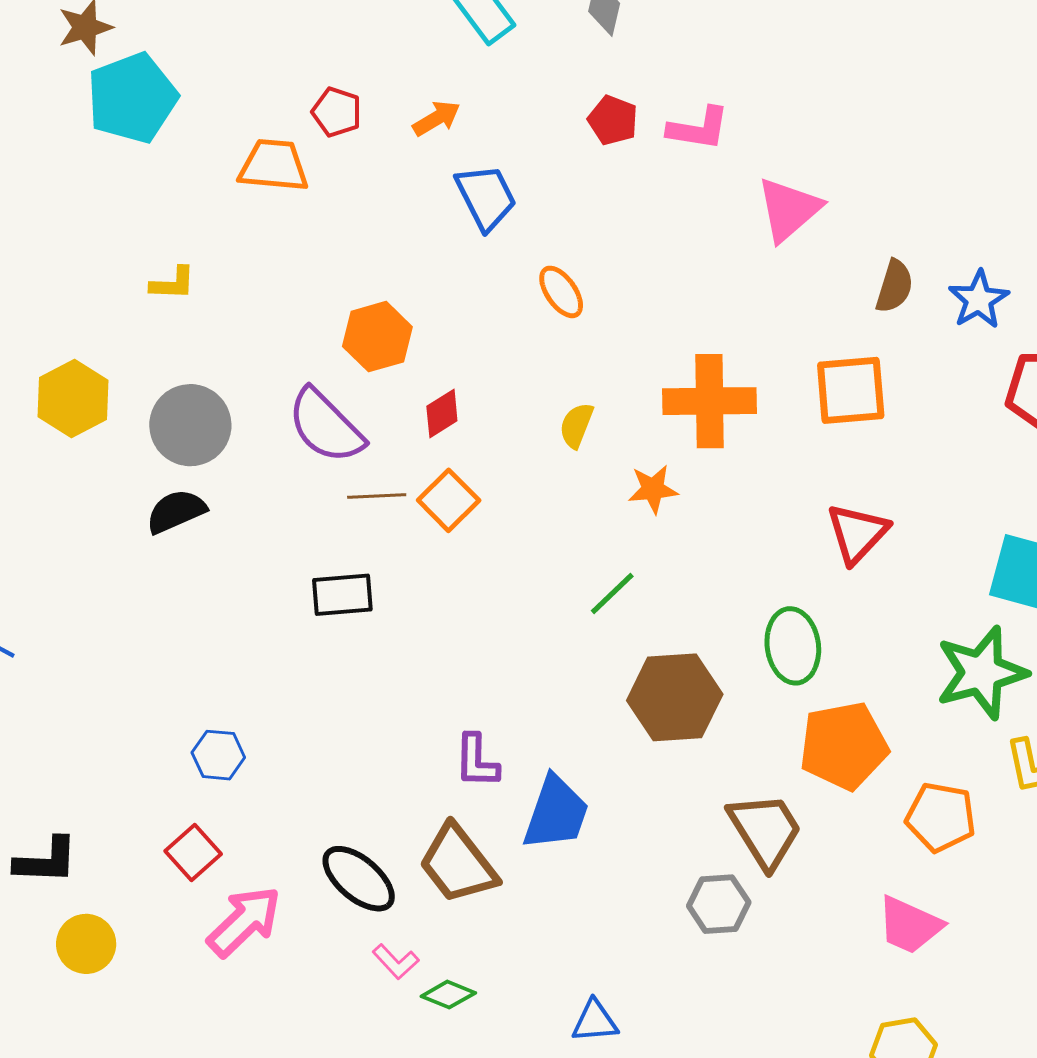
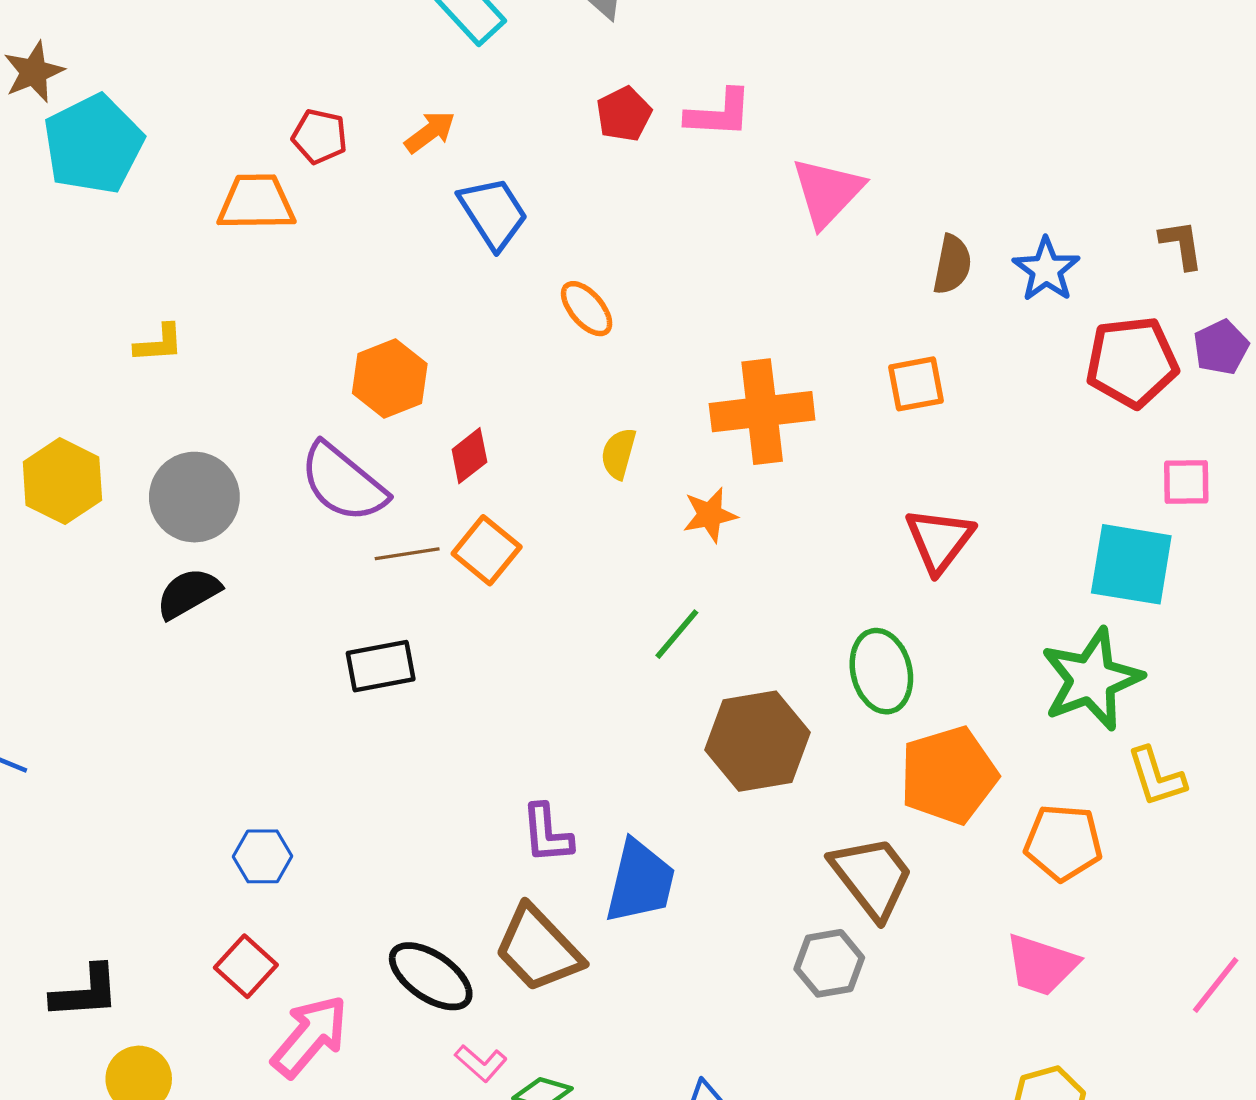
red pentagon: (613, 120) -> (624, 114), turned 30
orange square: (851, 390) -> (916, 384), size x0.7

